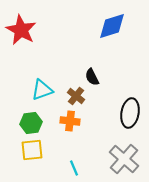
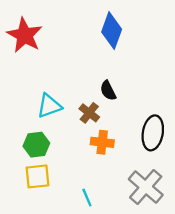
blue diamond: (112, 26) -> (112, 31), moved, turned -52
orange cross: (70, 121) -> (102, 142), moved

